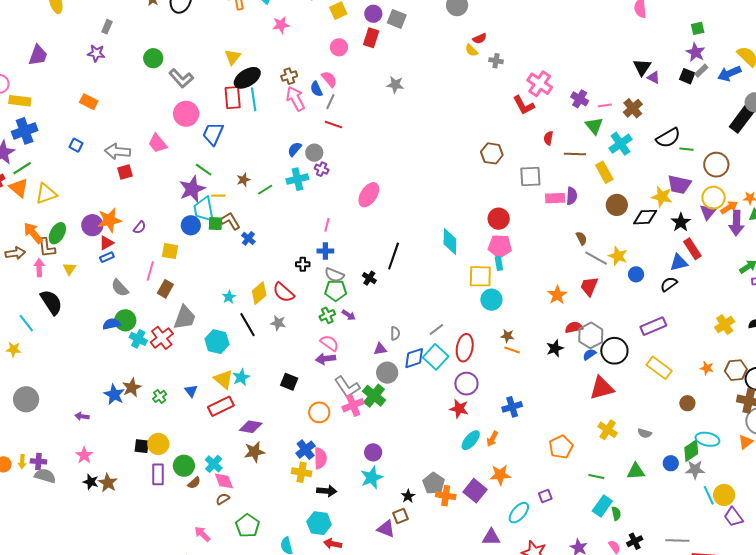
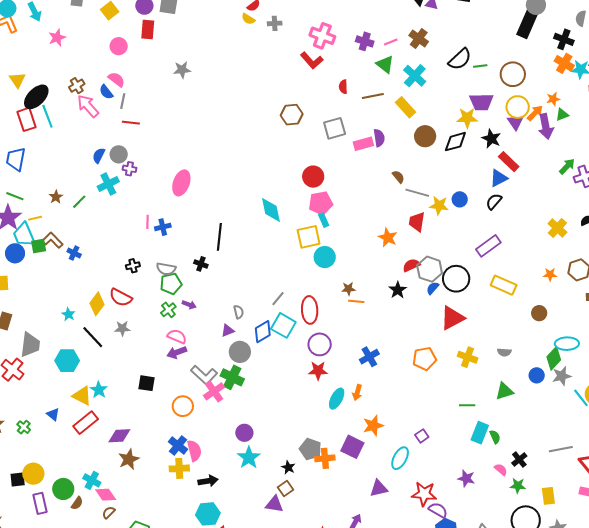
blue cross: (325, 251) -> (163, 227), moved
yellow star: (618, 256) -> (439, 206), moved
orange pentagon: (561, 447) -> (425, 359), moved, turned 30

